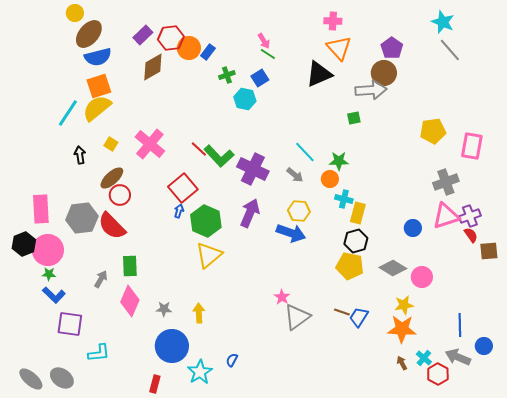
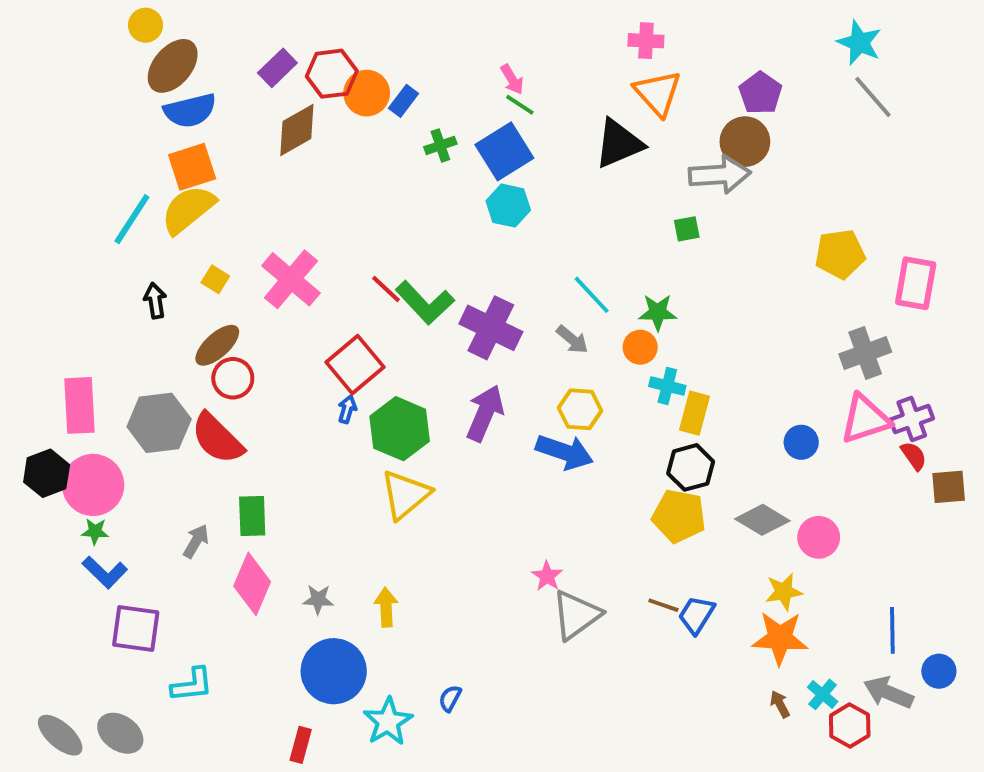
blue square: (260, 78) -> (504, 151), size x1.6
cyan hexagon: (245, 99) -> (508, 206), moved

